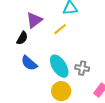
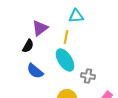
yellow line: (60, 29) -> (66, 37), turned -40
cyan ellipse: (59, 66) -> (65, 60), moved

